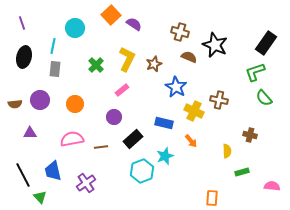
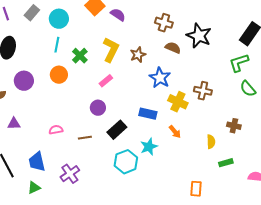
cyan line: (53, 46) -> (57, 45), moved
gray rectangle: (55, 69) -> (32, 13), moved, turned 35
purple circle: (40, 100) -> (24, 81), moved
orange circle: (75, 104) -> (59, 75), moved
pink semicircle: (72, 139) -> (56, 130), size x0.6
green triangle: (40, 197) -> (34, 188), moved, turned 48

